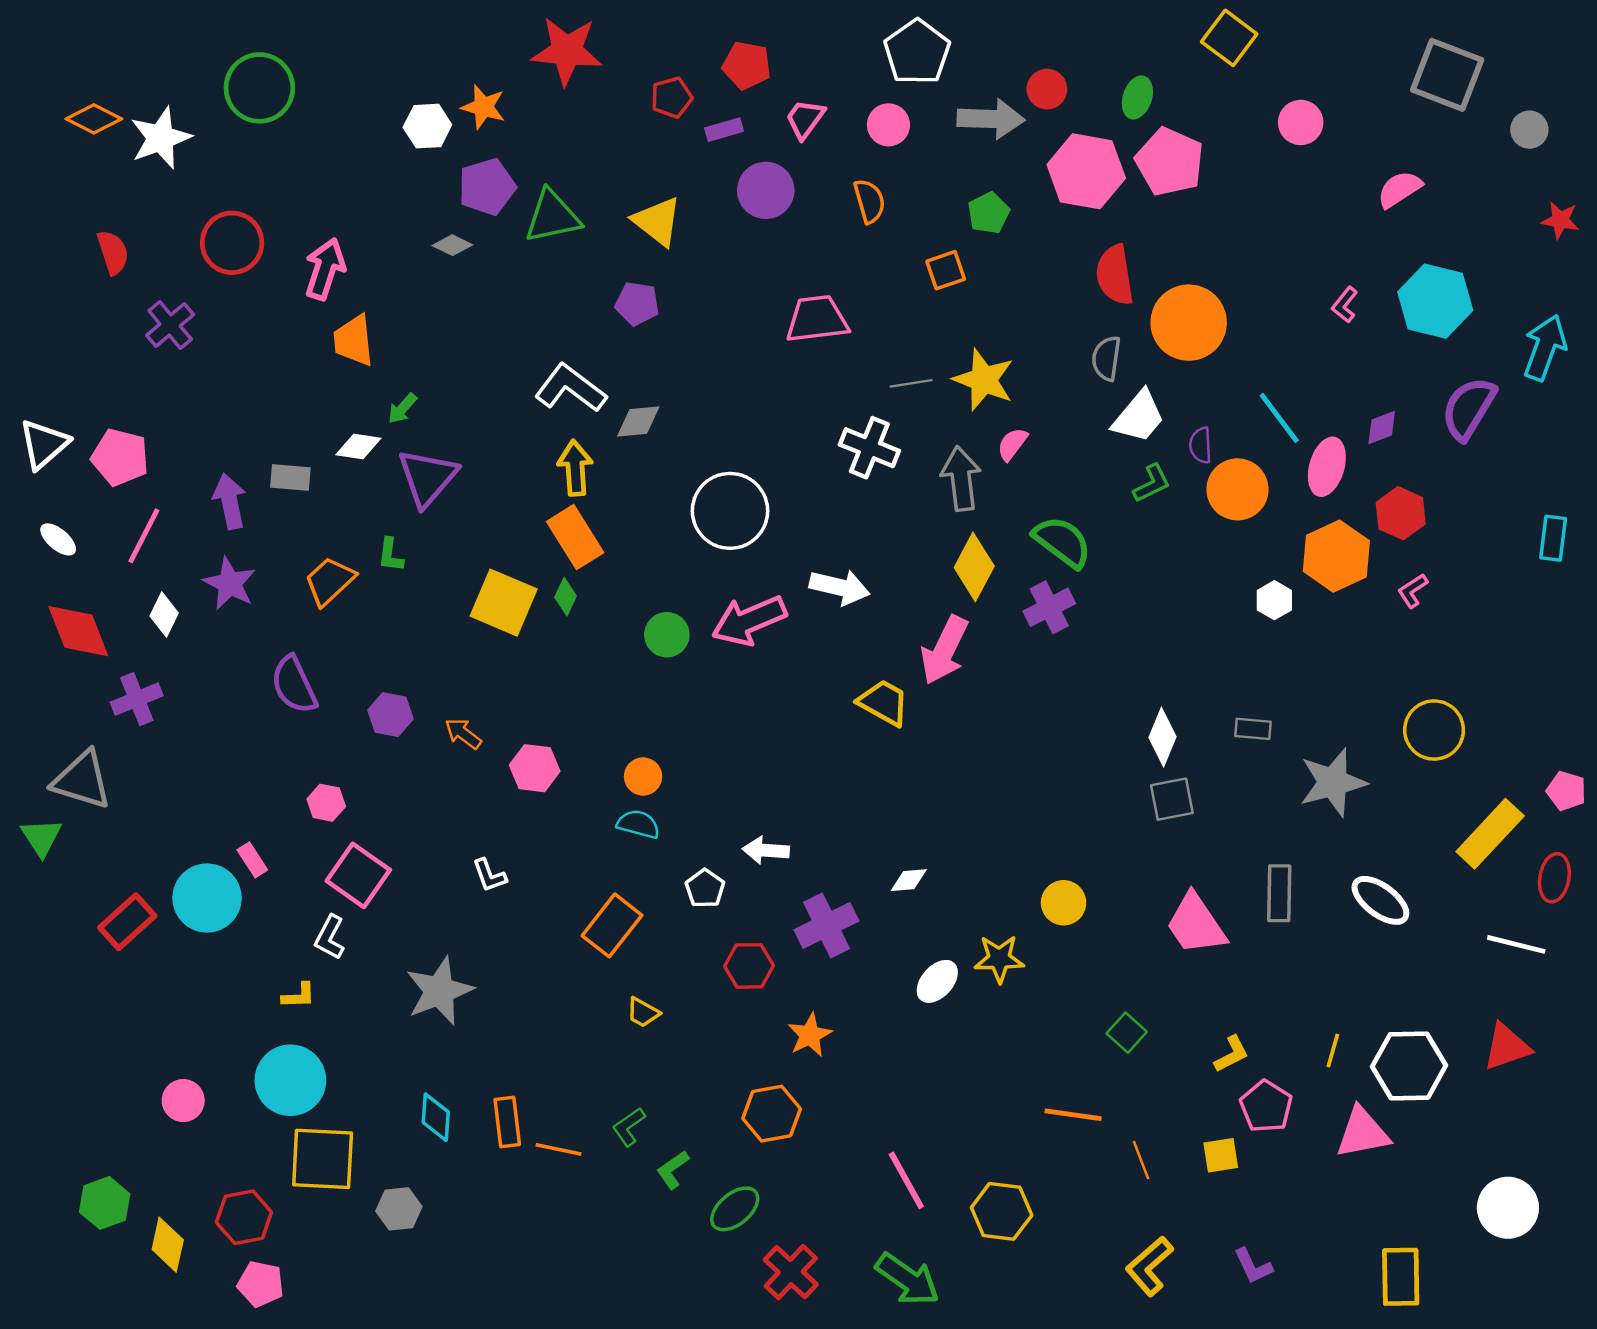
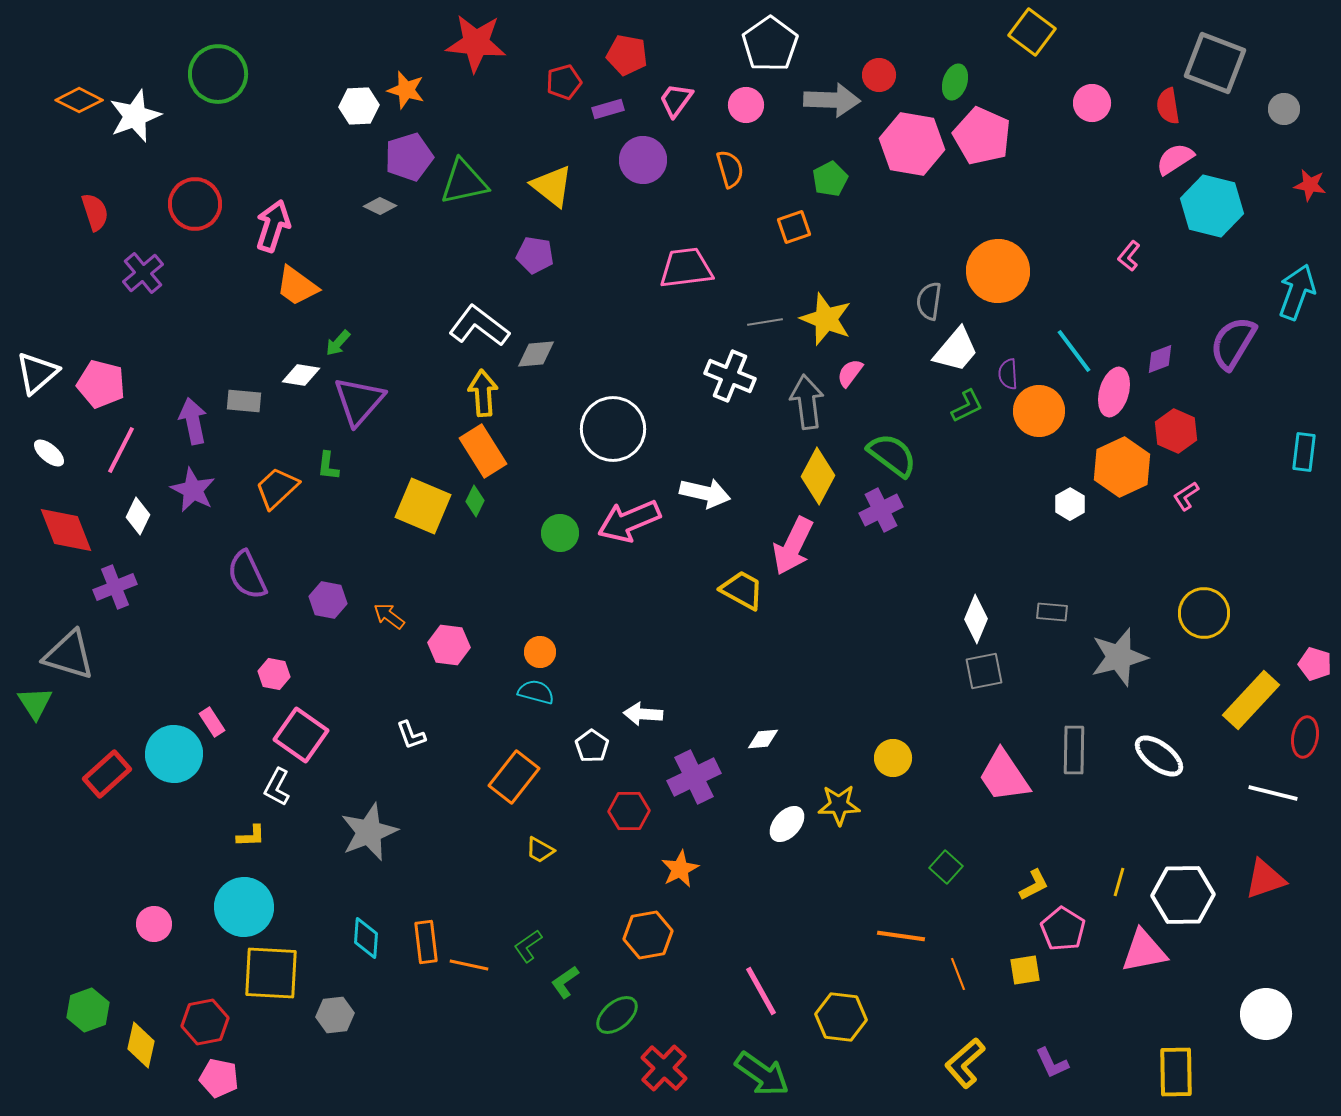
red semicircle: (1115, 275) -> (1168, 106), moved, size x0.7
cyan hexagon: (1435, 301) -> (1212, 206), moved
orange trapezoid: (354, 340) -> (297, 286), turned -48

